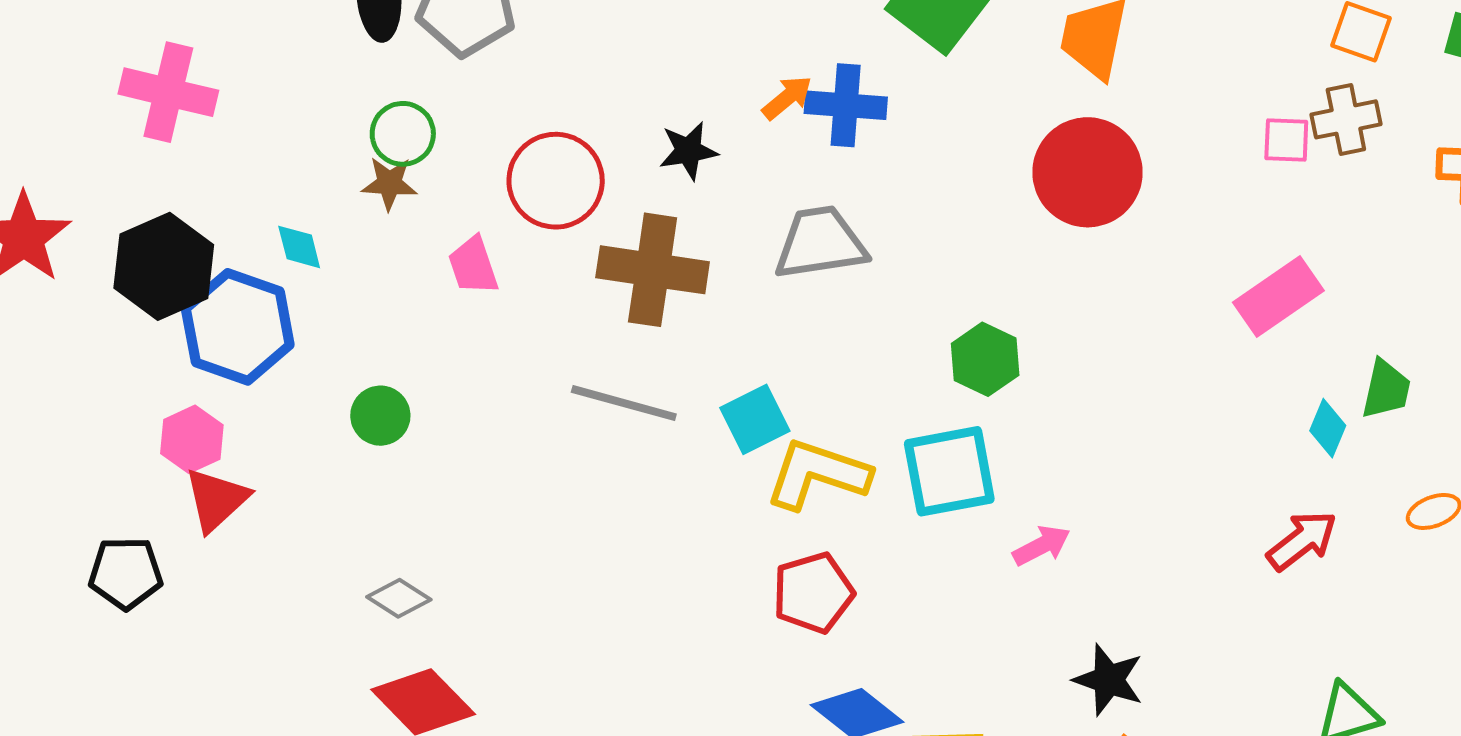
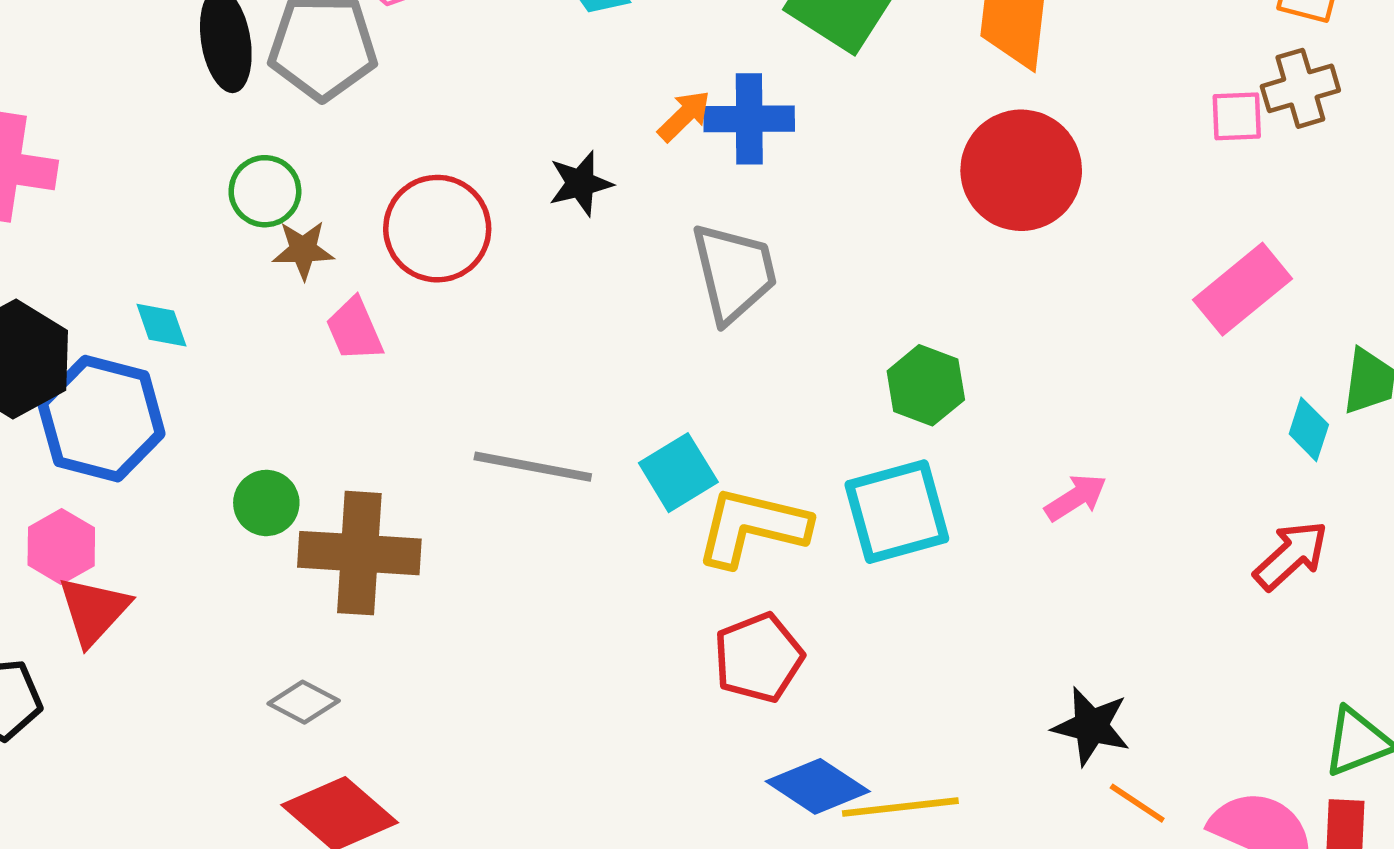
brown star: (389, 183) -> (303, 250), moved
gray trapezoid: (820, 243) -> (734, 273), turned 90
brown cross: (653, 270) -> (359, 553), moved
pink arrow: (1041, 546) -> (1076, 498), moved

